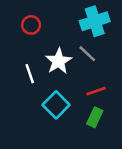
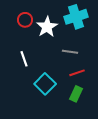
gray line: (87, 54) -> (70, 52), moved, turned -35
white star: (59, 61) -> (47, 27), moved

